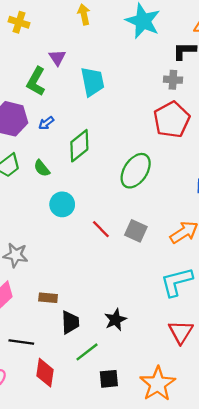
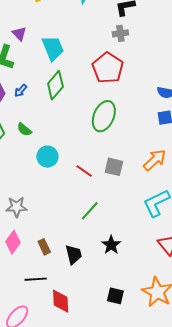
red pentagon: (172, 120) -> (108, 68), moved
green diamond: (79, 146) -> (55, 85), moved
brown rectangle: (48, 298) -> (44, 247), moved, turned 70
green line: (87, 352) -> (90, 211), moved
black square: (109, 379) -> (115, 296), turned 30

